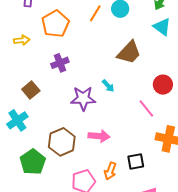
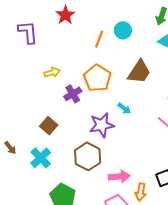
orange pentagon: (55, 24) -> (97, 78), moved
yellow arrow: (22, 40) -> (52, 72), moved
pink arrow: (99, 136) -> (119, 177), moved
brown hexagon: (62, 142) -> (88, 156), moved

